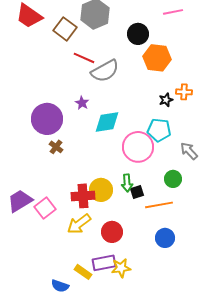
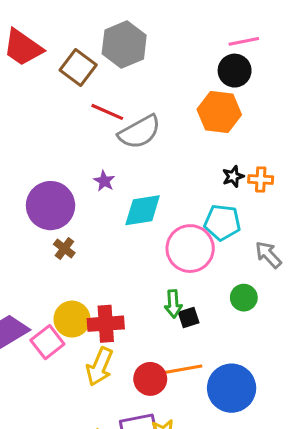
black circle: (138, 34) -> (235, 71), moved
orange cross: (184, 92) -> (261, 179), moved
yellow circle: (101, 190) -> (72, 319), moved
orange line: (159, 205) -> (181, 370), moved
yellow arrow: (79, 224) -> (100, 367), turned -30
blue circle: (165, 238) -> (232, 388), size x1.6

